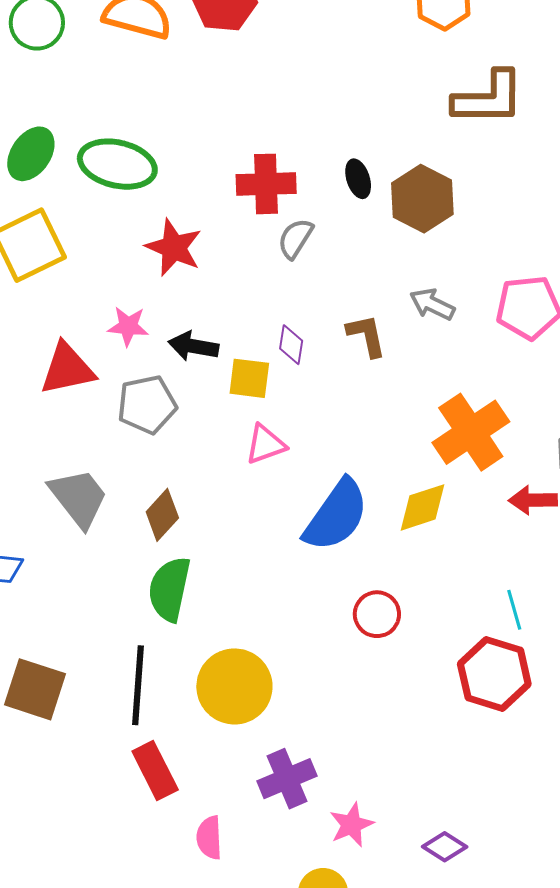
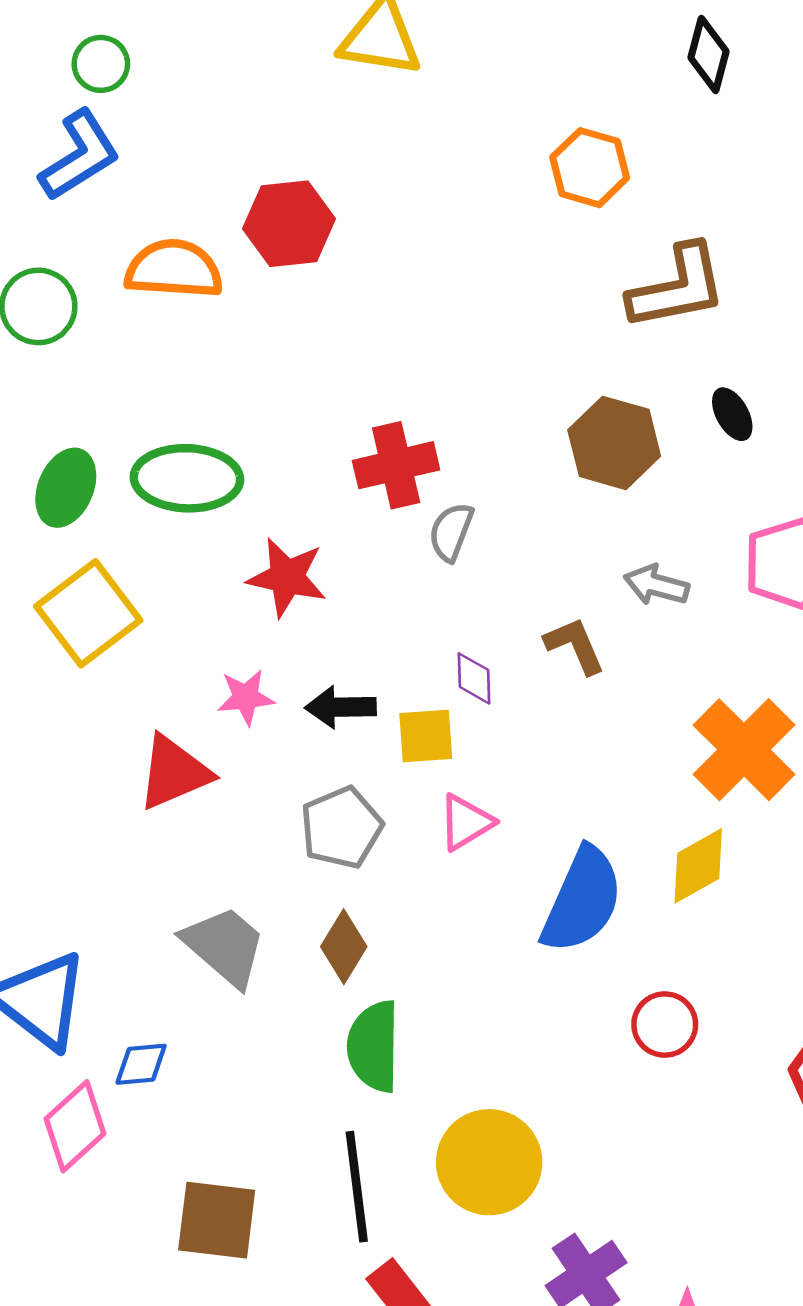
black ellipse: (358, 179) -> (732, 414), moved
gray pentagon: (147, 405) -> (341, 828), moved

